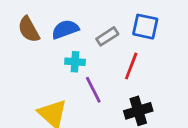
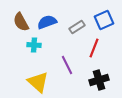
blue square: (145, 27) -> (104, 20), turned -36
cyan cross: (75, 62) -> (34, 45), moved

